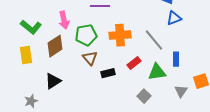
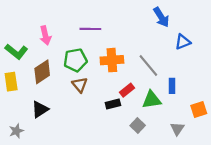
blue triangle: (174, 18) -> (183, 42), moved
pink arrow: (64, 20) -> (45, 35), moved
black rectangle: (108, 73) -> (113, 104), moved
gray triangle: (181, 91) -> (177, 129), moved

